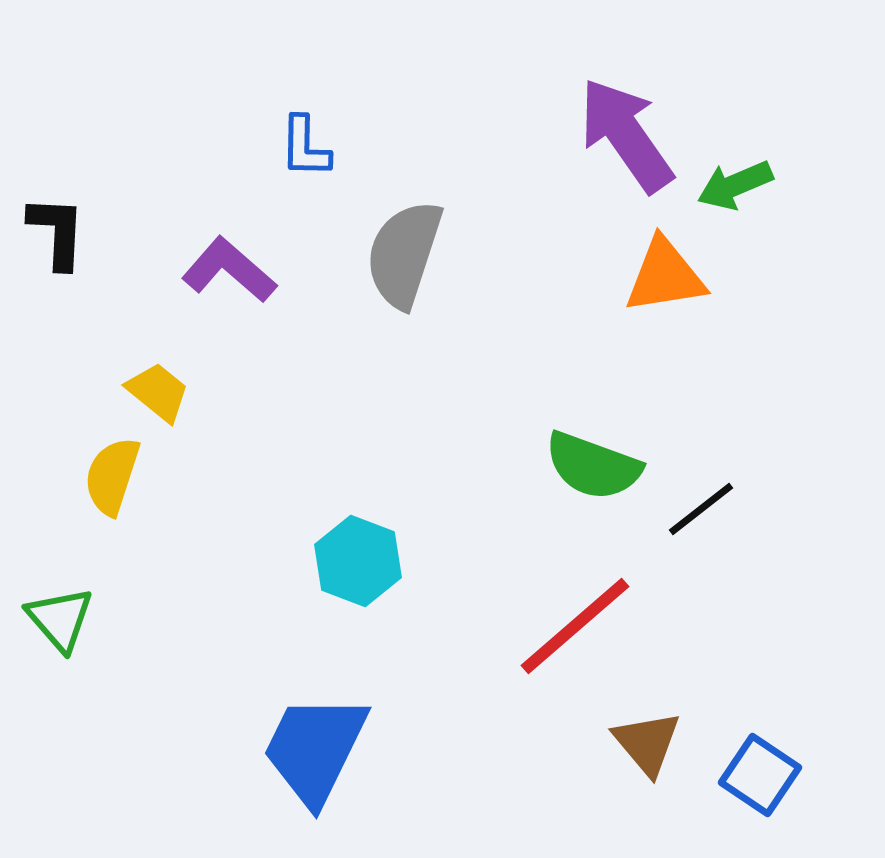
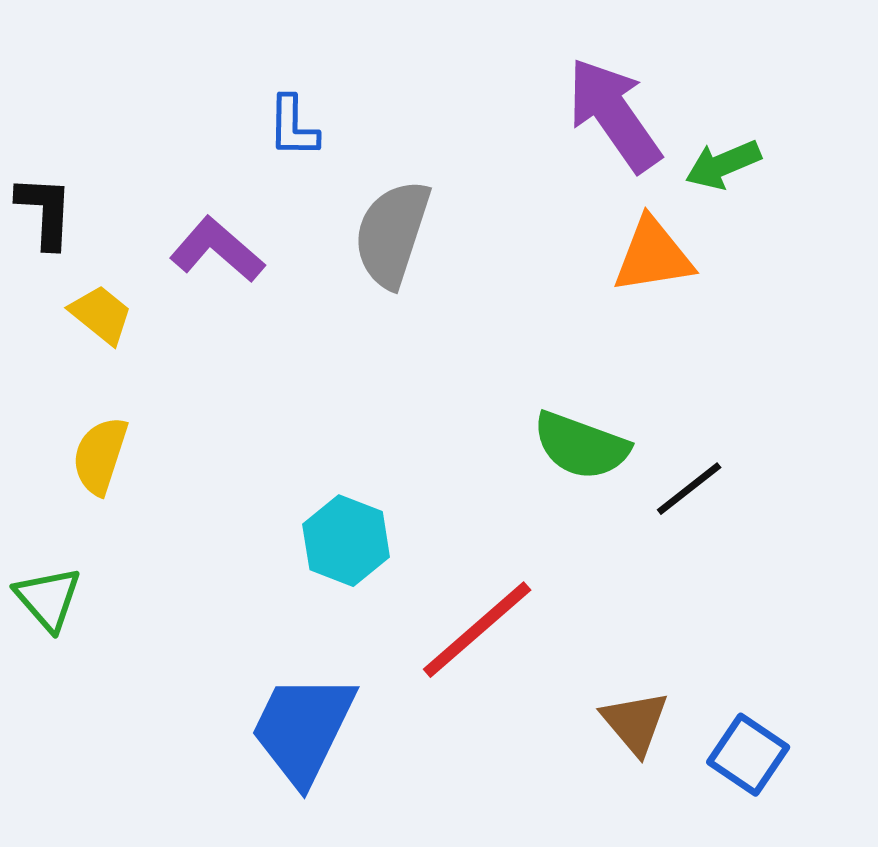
yellow trapezoid: (158, 392) -> (101, 315), moved
red line: (575, 626) -> (477, 630), moved

